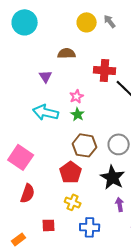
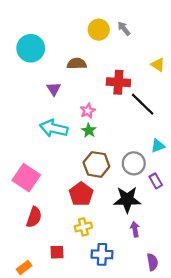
cyan circle: (25, 22) -> (31, 48), moved
black star: (113, 177) -> (127, 200), turned -30
yellow cross: (73, 202) -> (83, 227), turned -35

